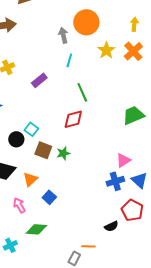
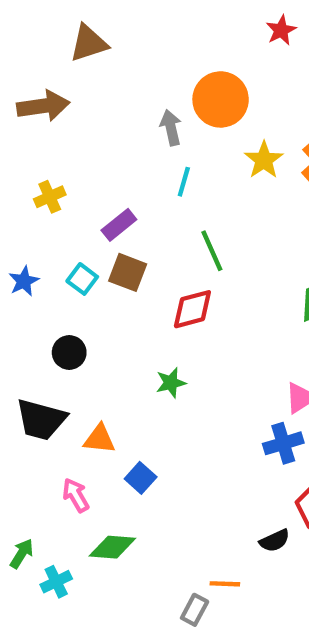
cyan square: (31, 129) -> (82, 279), moved
brown square: (43, 150) -> (128, 272), moved
orange triangle: (30, 179) -> (99, 439), turned 49

